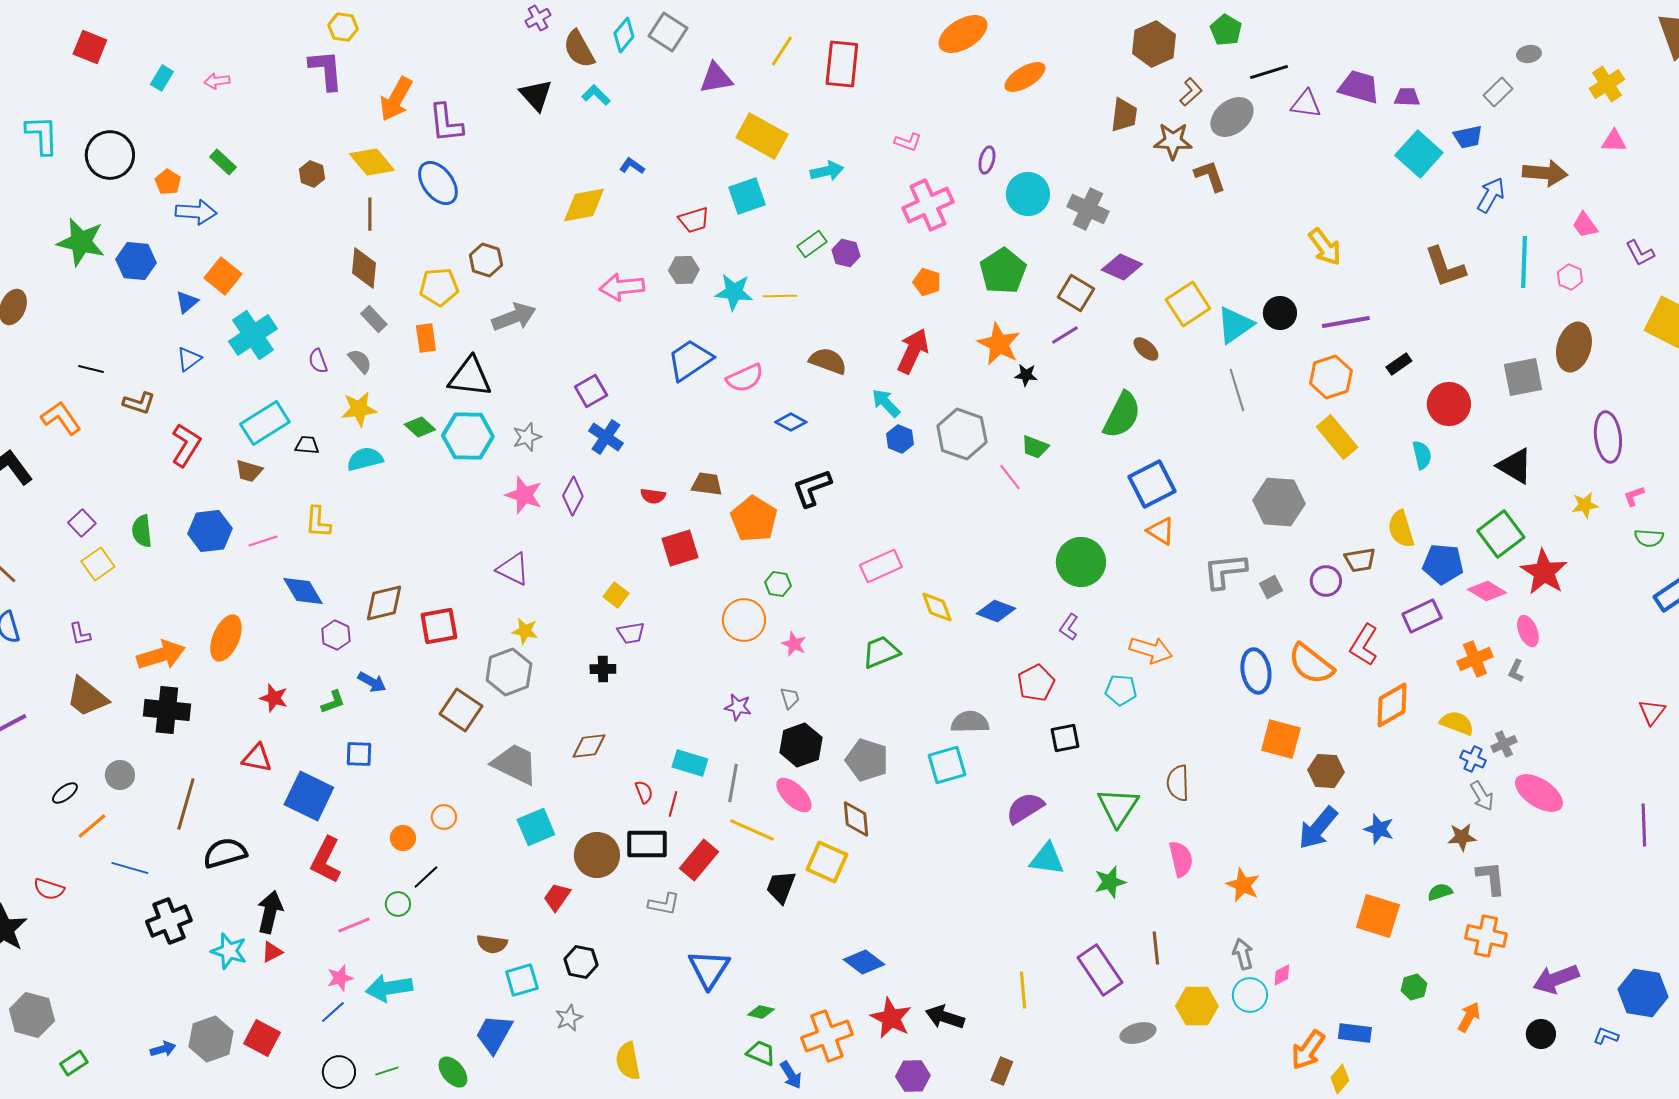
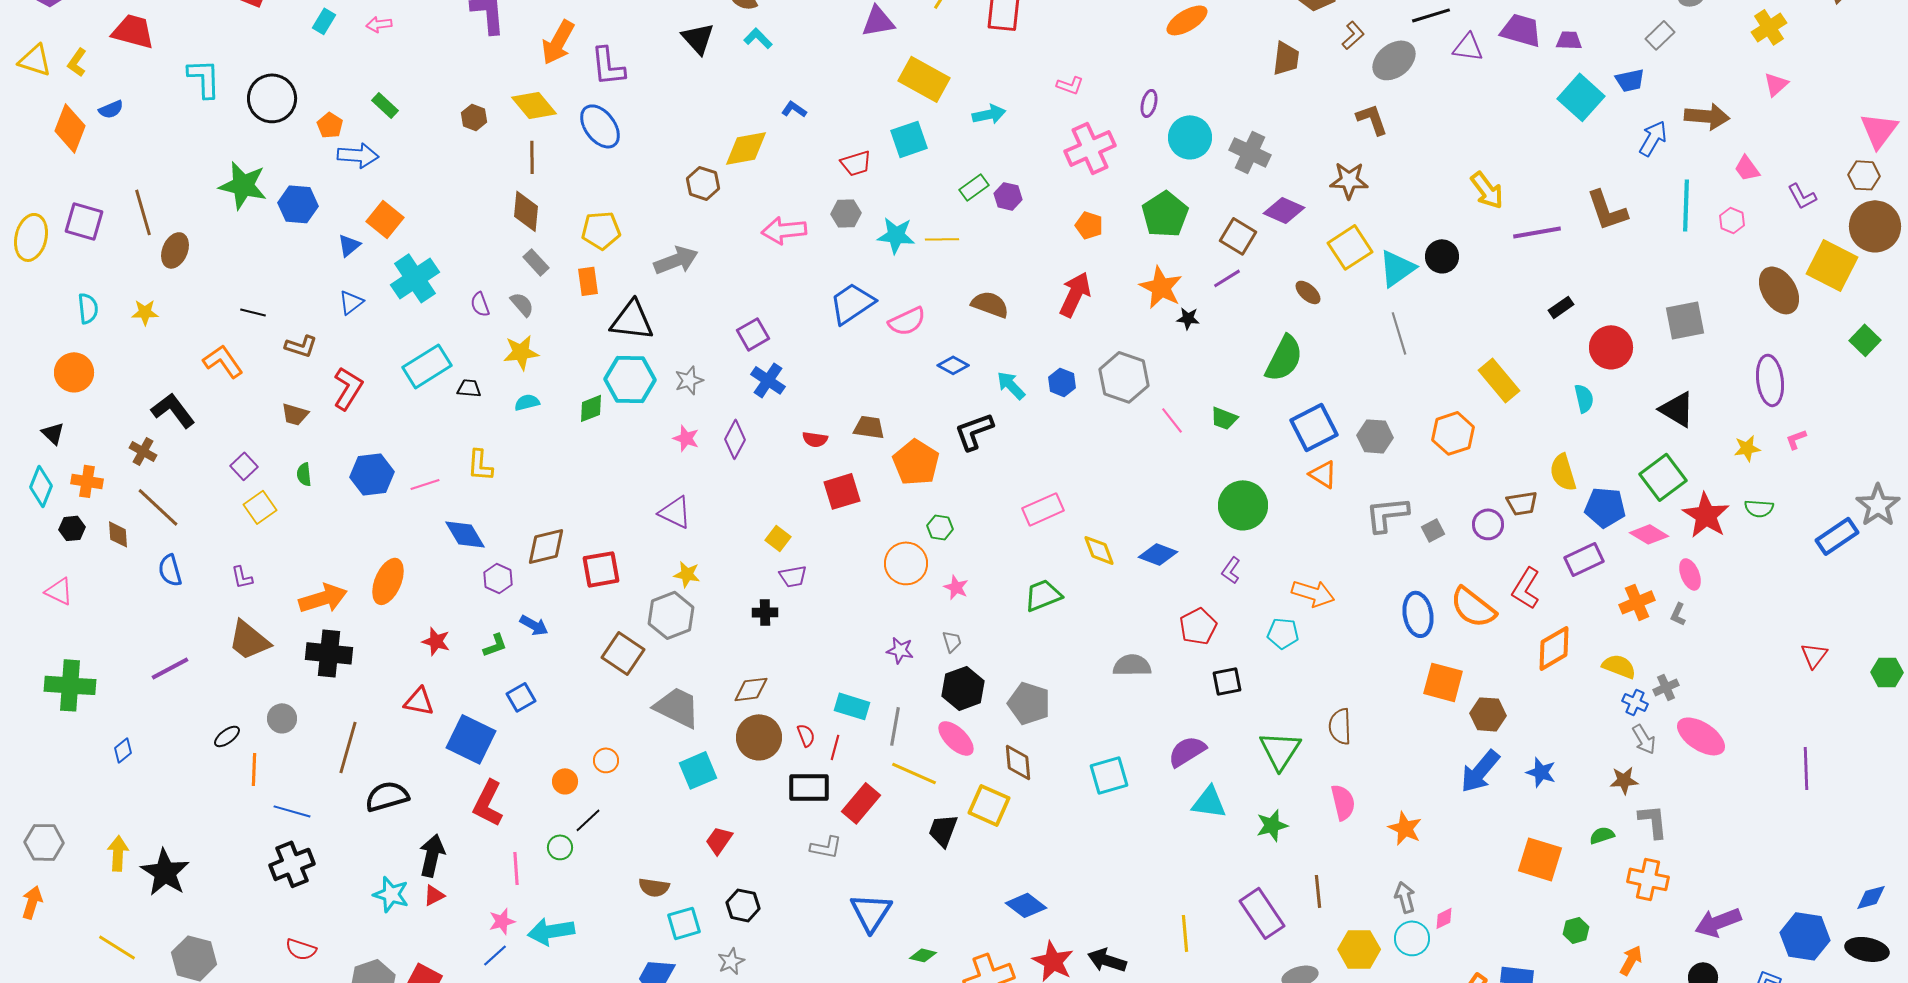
brown star: (1173, 141) -> (1349, 180), moved
pink triangle: (1614, 141) -> (1776, 84), turned -44
brown hexagon: (486, 260) -> (703, 183), moved
purple line: (1346, 322) -> (1537, 232), moved
brown ellipse: (1574, 347) -> (1779, 290), moved, turned -48
orange hexagon: (1331, 377) -> (1453, 433), moved
cyan arrow: (886, 403) -> (1011, 385), moved
green diamond: (420, 427) -> (591, 408), moved, turned -64
green trapezoid: (1035, 447) -> (1224, 418), moved
cyan semicircle: (365, 459) -> (527, 402), size x0.7
brown trapezoid: (249, 471) -> (295, 414), moved
pink star: (524, 495) -> (686, 438), size x0.7
gray hexagon: (1279, 502) -> (1375, 436), moved, size x0.7
green semicircle: (142, 531) -> (304, 474), size x0.7
green semicircle: (1649, 538) -> (1759, 508), moved
blue square: (359, 754) -> (521, 697), turned -32
cyan square: (947, 765) -> (1109, 775), moved
orange line: (92, 826) -> (254, 769), turned -48
brown circle: (597, 855) -> (759, 737), moved
red semicircle: (49, 889) -> (301, 949), moved
black cross: (169, 921) -> (292, 864), moved
pink line: (354, 925) -> (516, 868), turned -72

